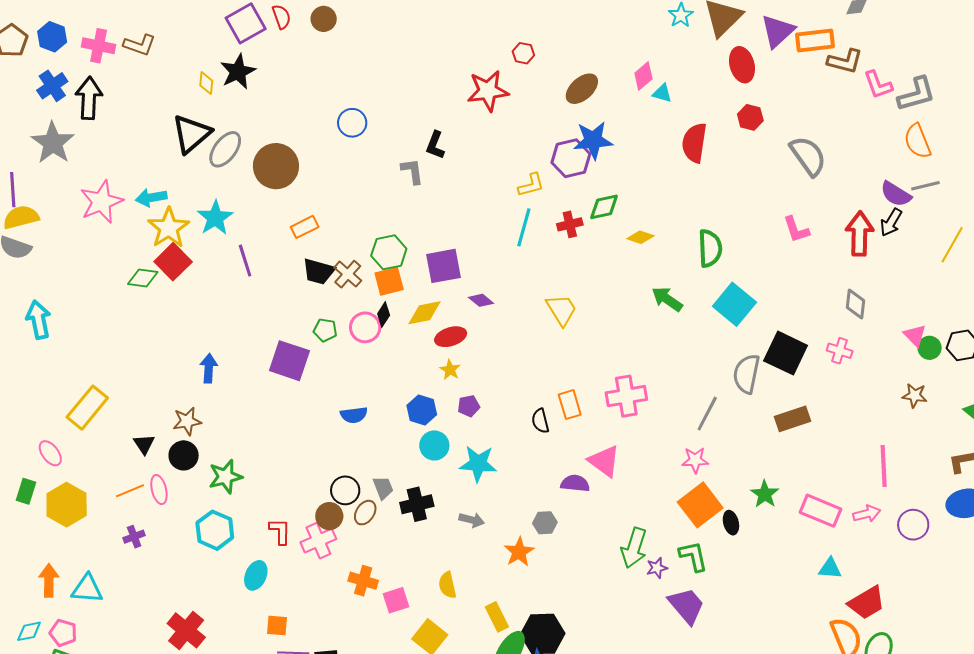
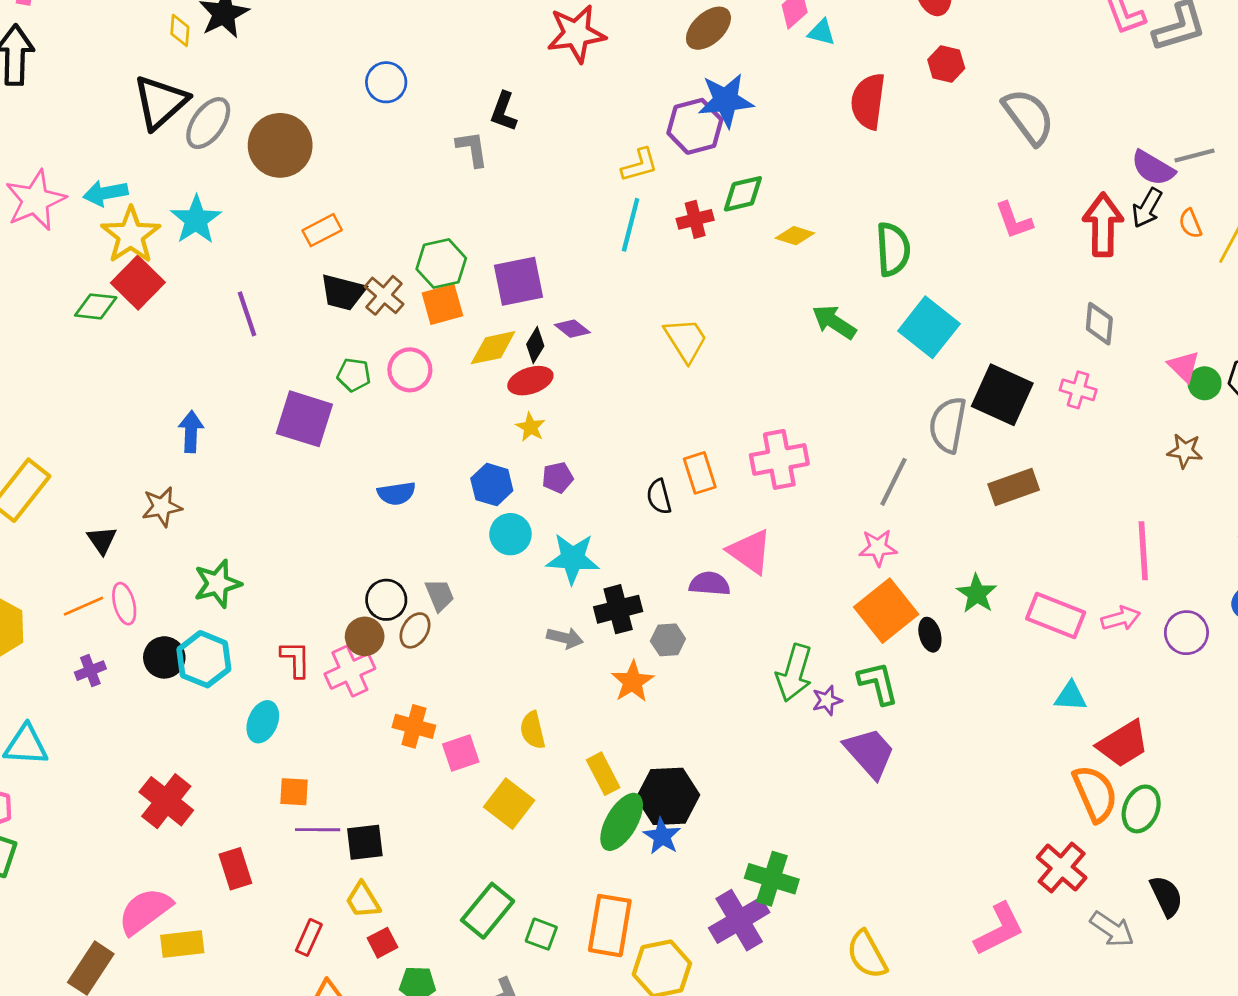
orange semicircle: (918, 141) -> (1190, 223), moved, size x0.6
purple line: (245, 261) -> (247, 314), moved
black diamond: (384, 315) -> (535, 345), moved
black circle: (184, 455) -> (164, 657), moved
black cross: (417, 504) -> (618, 609), moved

